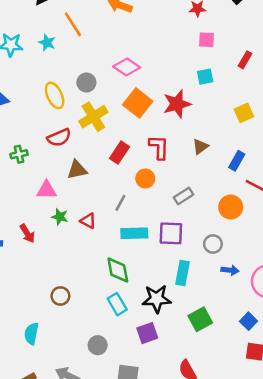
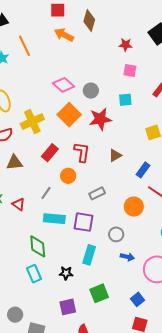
gray circle: (86, 83) -> (91, 91), moved
black star: (157, 299) -> (66, 273), size x0.6
purple square: (147, 333) -> (68, 307), moved
gray circle: (98, 345) -> (15, 315), moved

